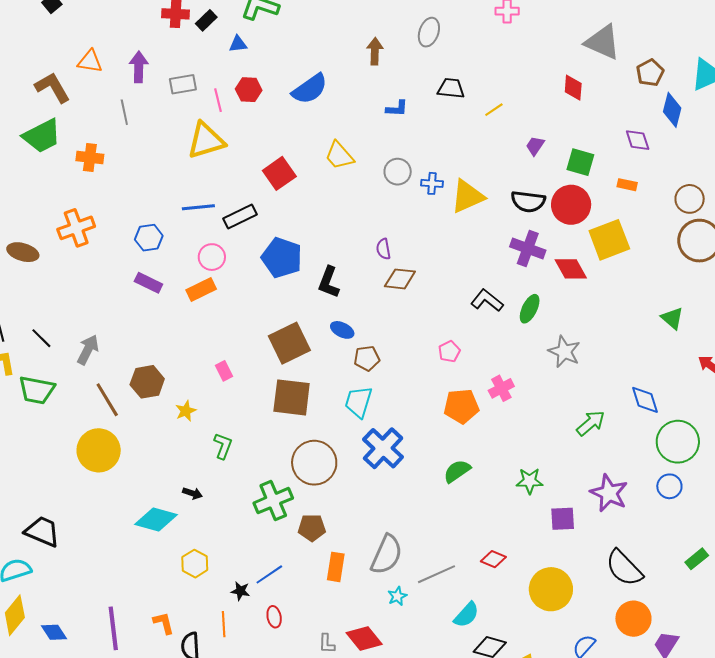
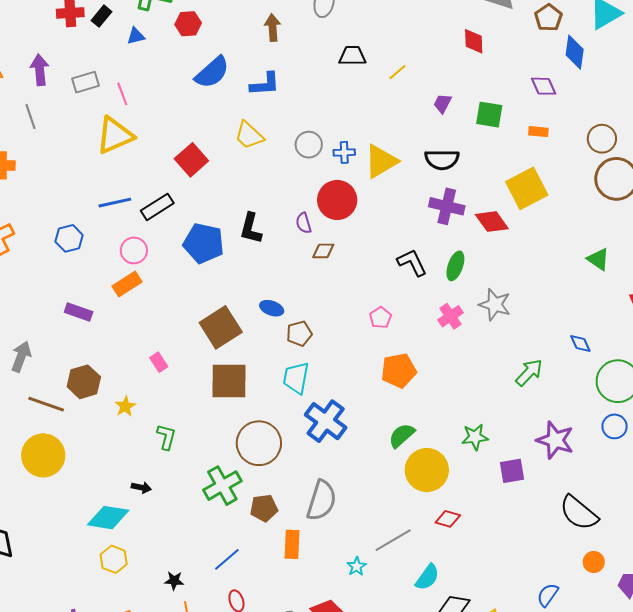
red hexagon: (249, 90) -> (188, 24), moved
blue L-shape: (397, 108) -> (265, 84), moved, size x1.4
red circle: (571, 205) -> (337, 200), moved
brown diamond: (400, 279) -> (323, 251), size x0.7
black L-shape: (329, 282) -> (251, 228), moved
purple rectangle: (148, 283) -> (79, 312), moved
black L-shape: (487, 300) -> (412, 263), turned 32
pink cross: (501, 388) -> (450, 316), moved
brown line: (107, 400) -> (46, 404), turned -33
blue diamond: (645, 400) -> (580, 343), size x0.7
gray semicircle: (387, 555) -> (321, 500), moved
yellow hexagon: (195, 564) -> (114, 559), moved
yellow circle: (551, 589) -> (427, 470), moved
black star: (240, 591) -> (174, 581), moved
orange circle: (633, 619) -> (594, 562), size x0.6

